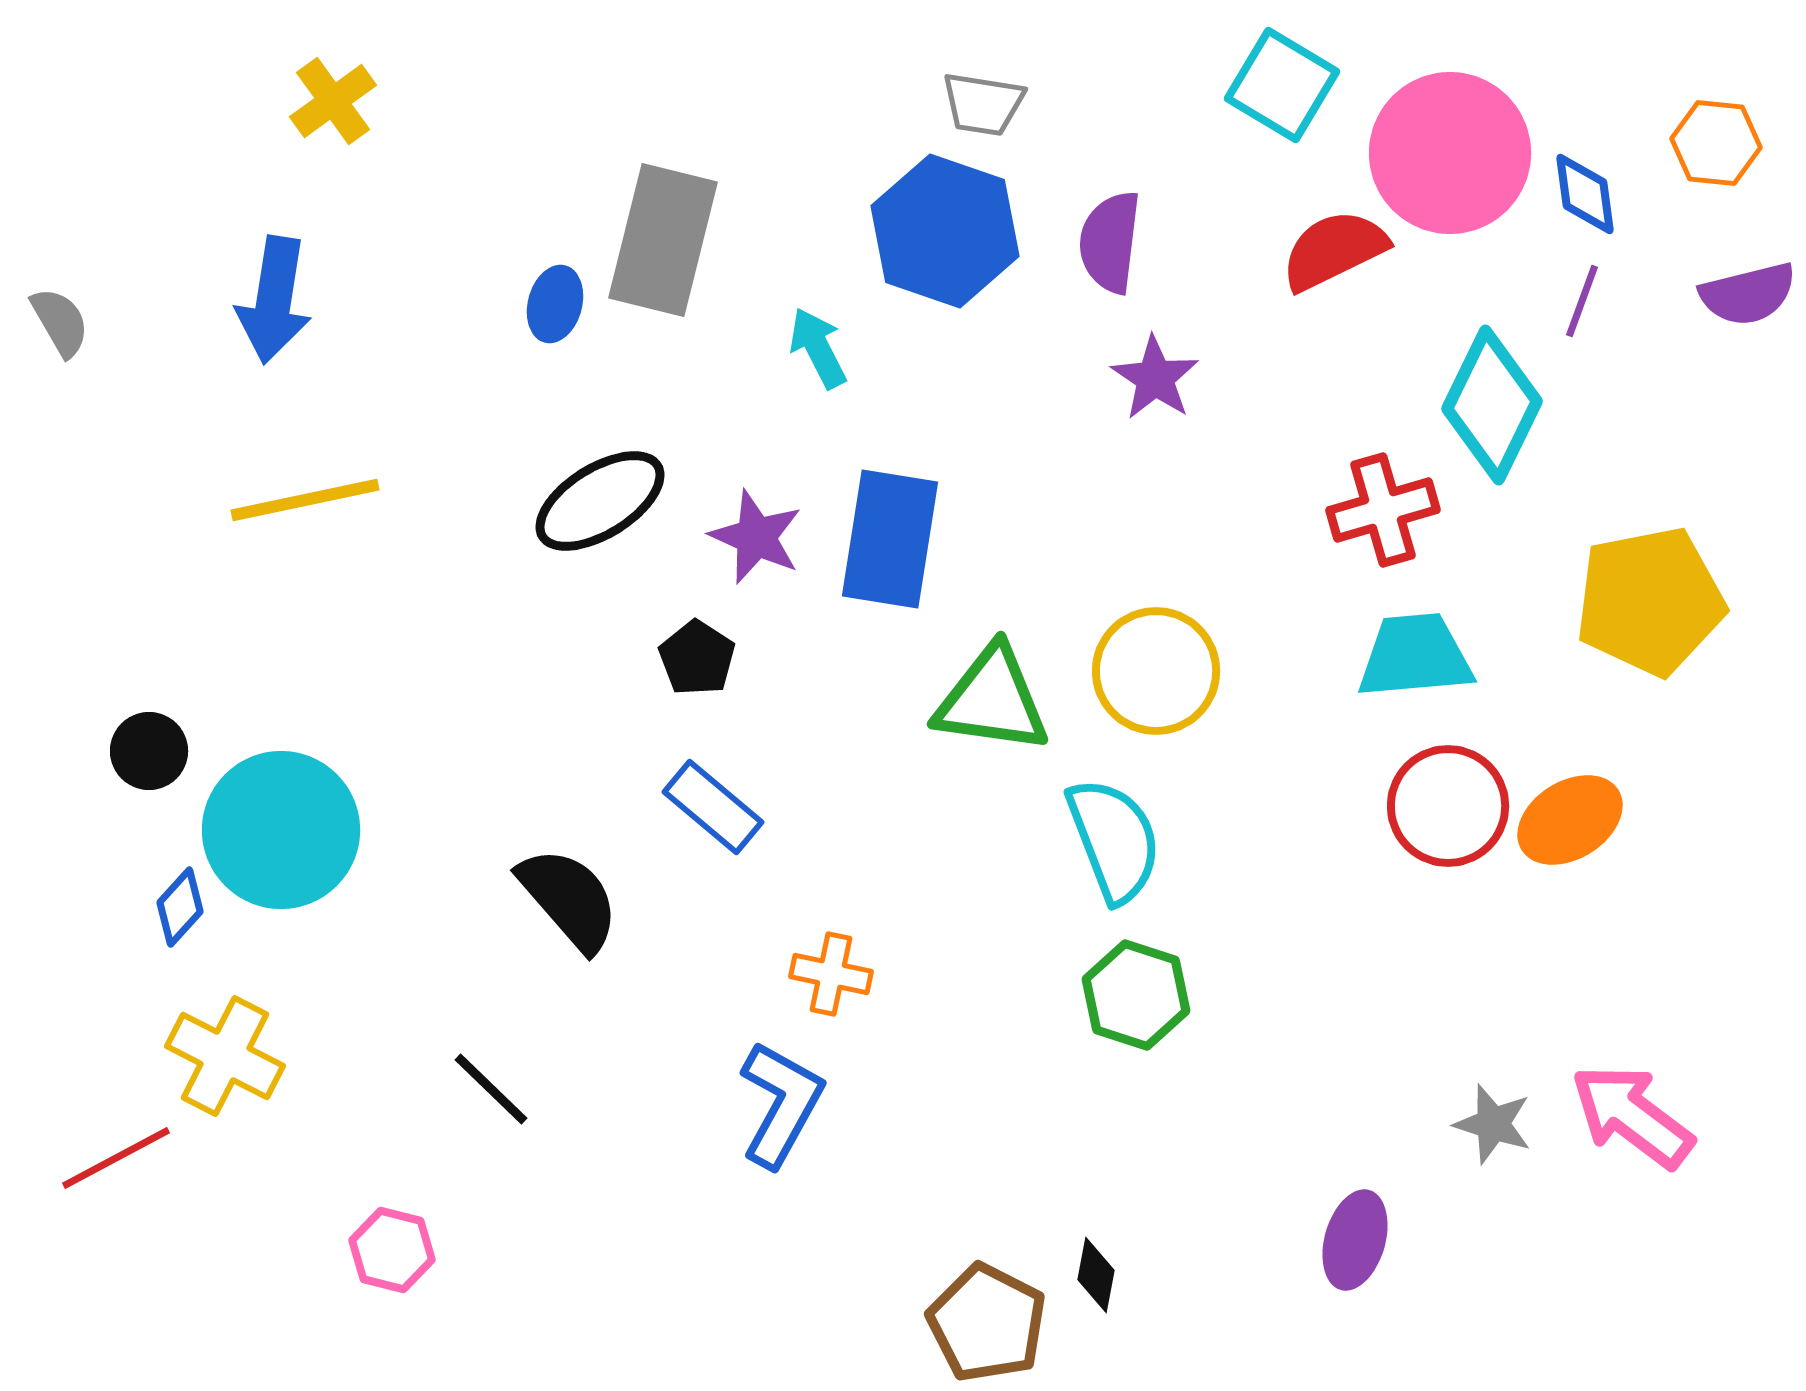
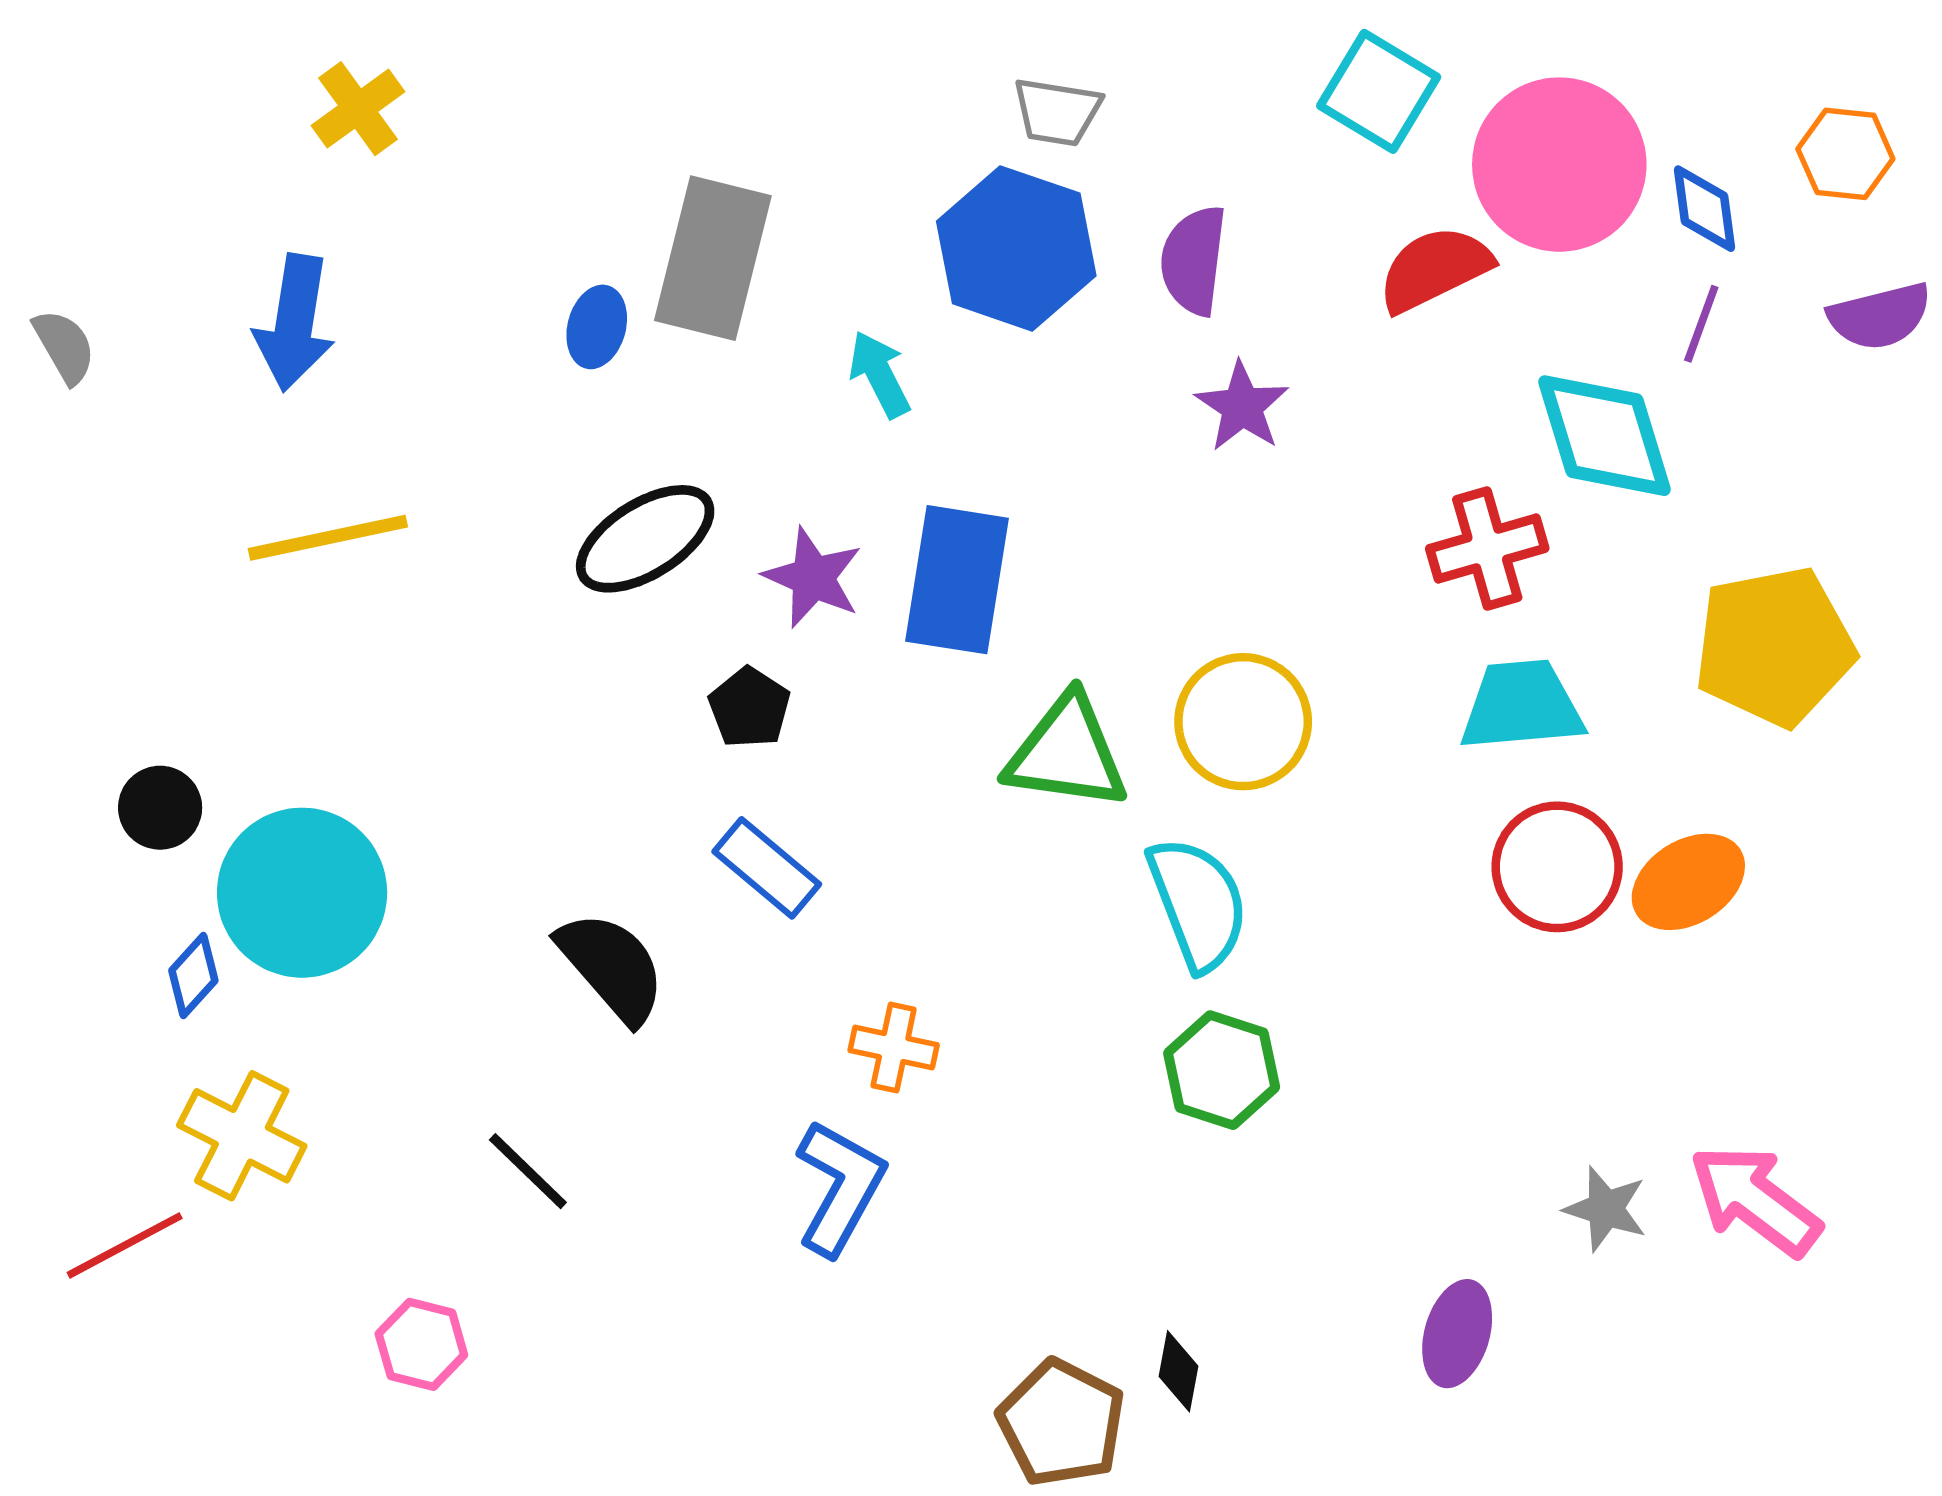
cyan diamond: (1492, 405) -> (1604, 436), turned -43

